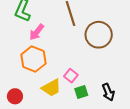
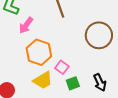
brown circle: (99, 35) -> (99, 35), moved
orange hexagon: (34, 59) -> (39, 52), moved

